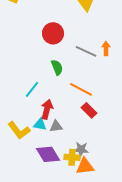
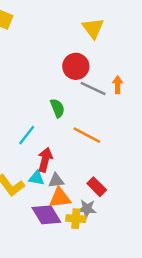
red circle: (53, 33) -> (76, 66), moved
red rectangle: (89, 110) -> (97, 187), moved
orange triangle: (85, 166) -> (60, 198), moved

